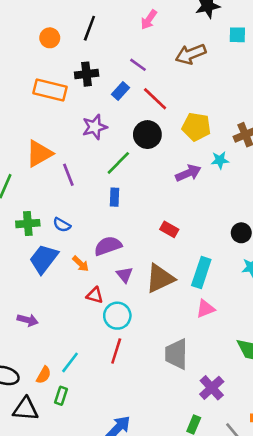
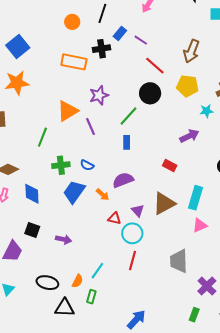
brown arrow: (191, 54) -> (191, 51), moved, turned -45
blue rectangle: (120, 91) -> (120, 33), moved
purple star: (95, 127) -> (99, 95), moved
purple arrow: (188, 173) -> (189, 136), moved
purple triangle: (125, 275) -> (138, 211), moved

